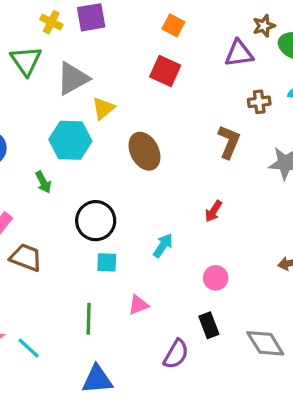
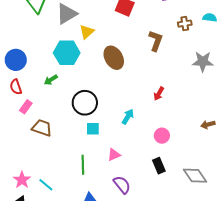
brown L-shape: (229, 142) -> (156, 41), moved
green arrow: (43, 182) -> (51, 80), turned 88
purple semicircle: (176, 354) -> (122, 185), moved, turned -66

